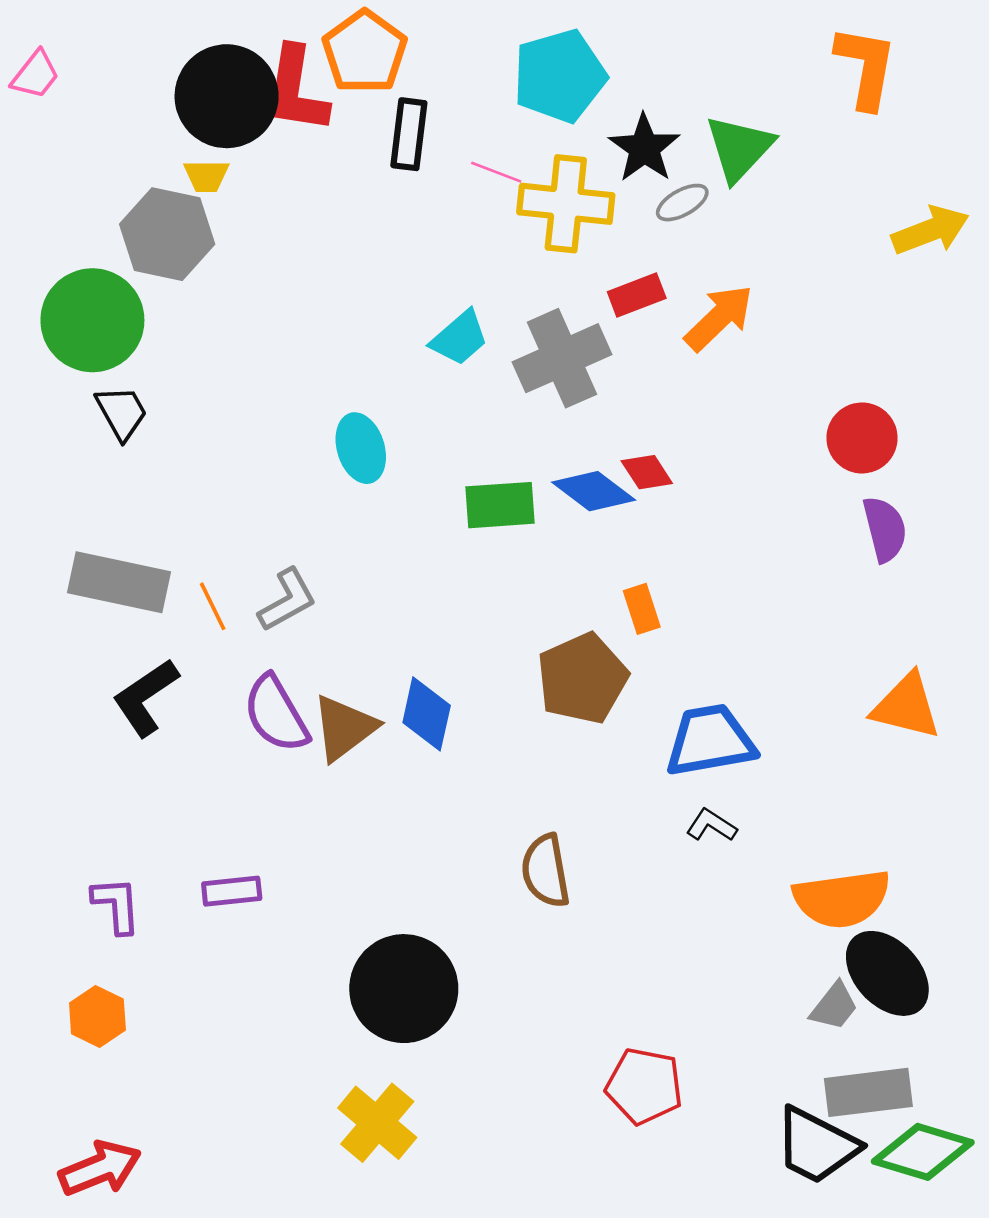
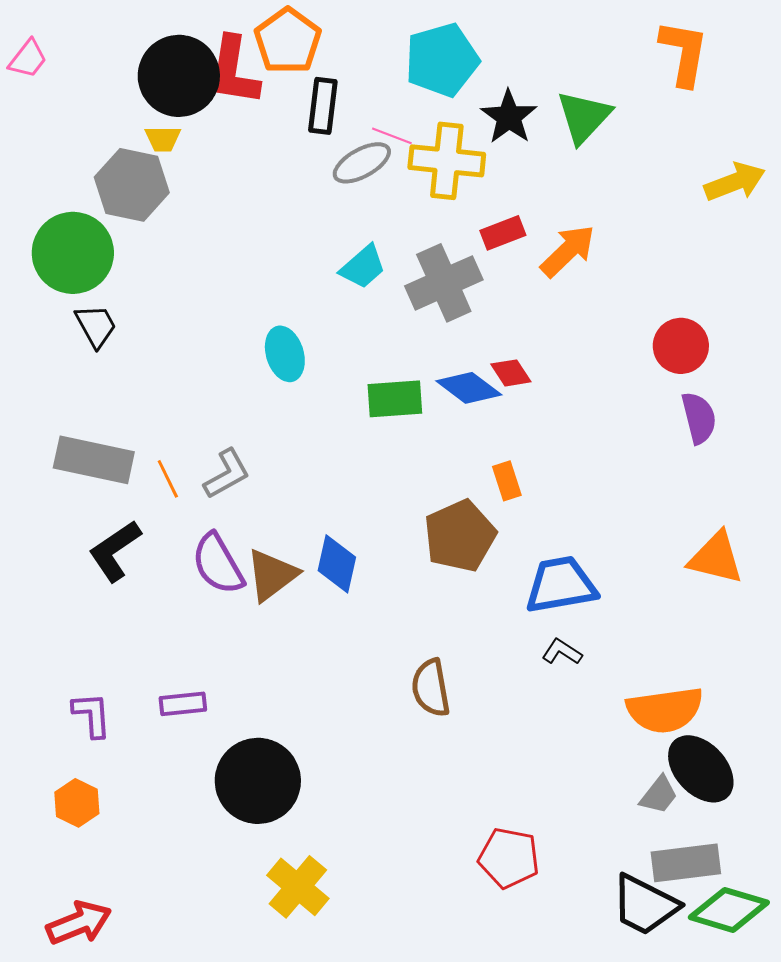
gray ellipse: (682, 203) -> (362, 163), moved, size x1.4
black circle: (404, 989) -> (258, 781), moved

